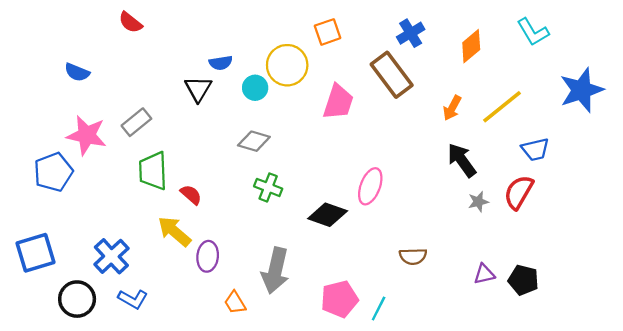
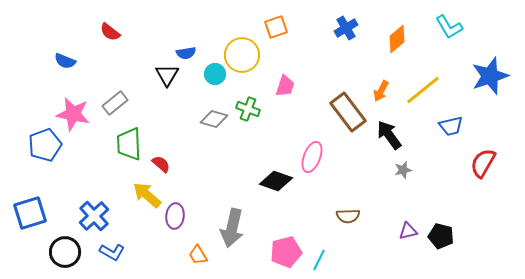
red semicircle: (130, 22) -> (110, 32), moved
brown rectangle: (392, 75) -> (348, 112), moved
pink trapezoid: (338, 102) -> (285, 86), size x0.7
green cross: (268, 187) -> (248, 109), moved
red semicircle: (519, 192) -> (483, 163), moved

